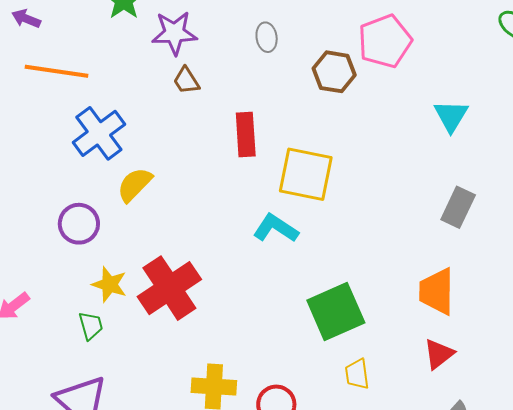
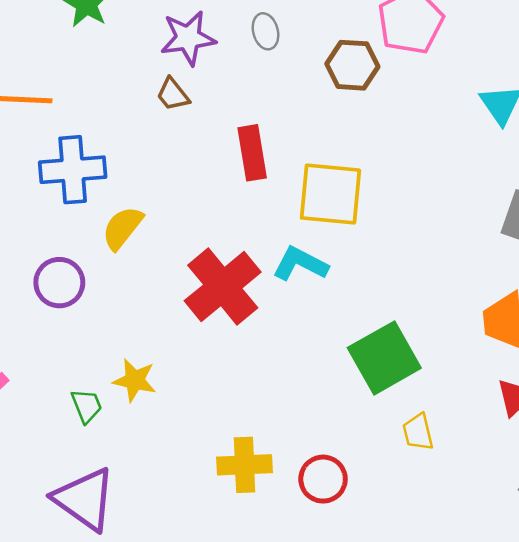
purple star: (174, 33) -> (188, 38), moved
blue cross: (99, 133) -> (73, 170), turned 38
yellow star: (109, 284) -> (135, 380), moved
red cross: (169, 288) -> (223, 286), moved

